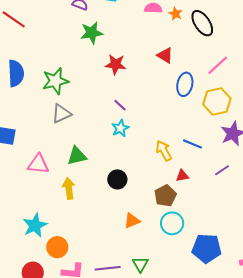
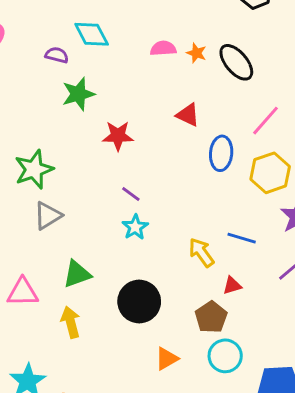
black circle: (117, 179) -> (139, 302), size x1.5

